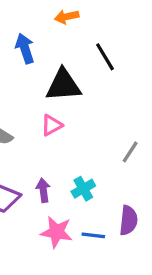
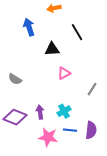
black triangle: (63, 85) -> (52, 49), size x0.7
pink triangle: (52, 125) -> (64, 73), moved
blue line: (93, 235) -> (70, 130), moved

